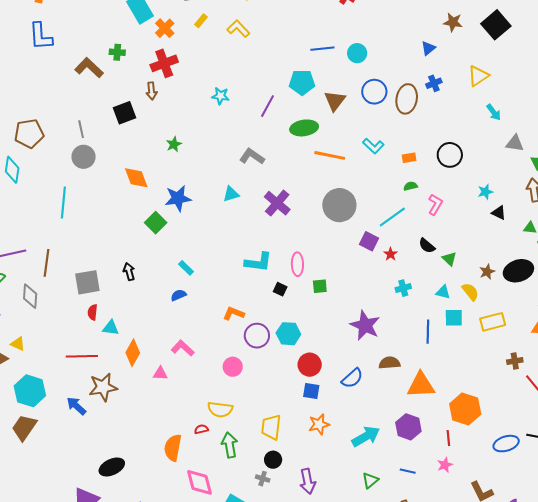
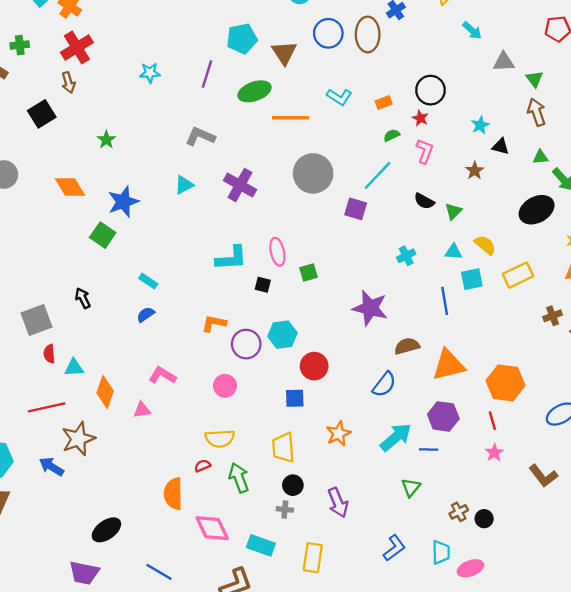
red star: (391, 254) -> (420, 118), moved
green triangle: (449, 259) -> (453, 211), turned 42
brown star: (487, 272) -> (475, 171), moved
blue semicircle: (352, 378) -> (384, 384), moved
blue square: (311, 391) -> (295, 398), moved
blue line: (408, 471) -> (429, 449), moved

